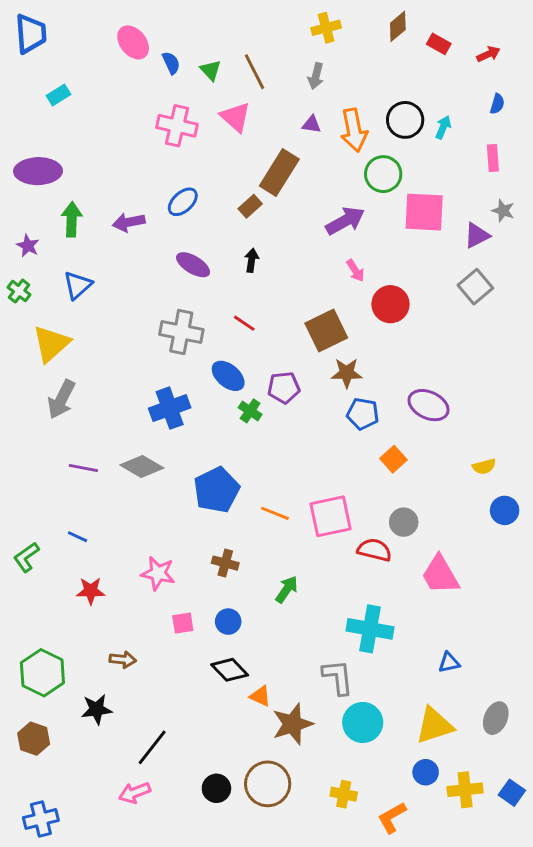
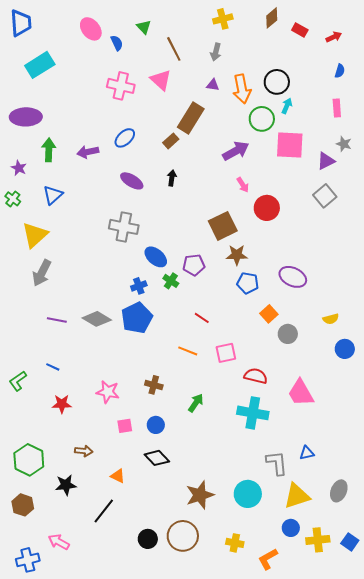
green triangle: (211, 70) -> (144, 27), moved
cyan rectangle: (59, 95) -> (40, 65), size x1.8
cyan arrow: (443, 127) -> (287, 106), moved
red line: (244, 323) -> (202, 318), moved
blue cross: (170, 408) -> (139, 286), moved, size x0.6
blue pentagon: (216, 490) -> (137, 318), moved
pink square: (331, 516) -> (226, 353), size x0.7
gray circle: (404, 522) -> (288, 334), moved
cyan cross: (370, 629) -> (253, 413), moved
gray L-shape: (338, 677) -> (277, 463), moved
orange triangle: (260, 696) -> (118, 476), moved
pink arrow: (135, 793) -> (59, 542), moved, turned 50

